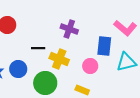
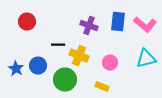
blue rectangle: (104, 46) -> (118, 22), moved

